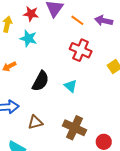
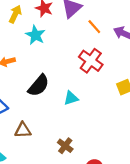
cyan triangle: (71, 86) -> (71, 98), turned 48
brown cross: (74, 128) -> (65, 146), size x0.6

